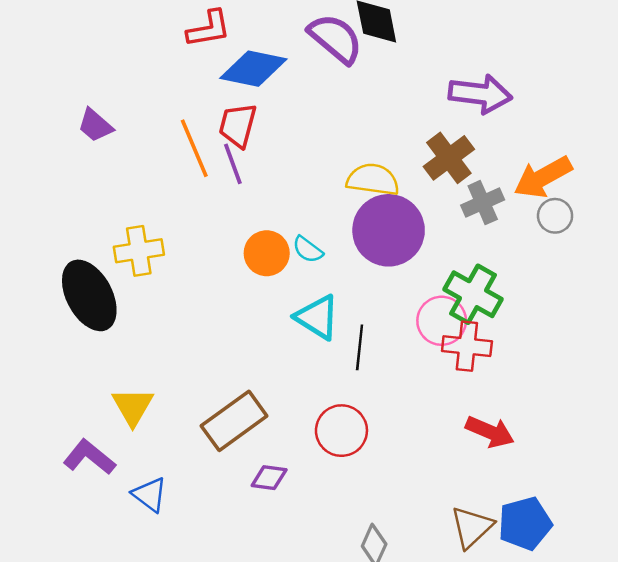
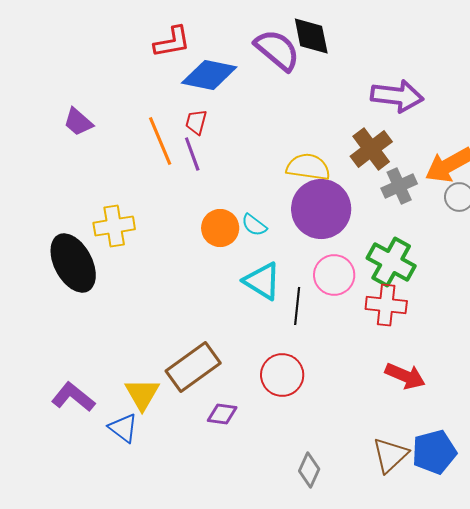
red trapezoid: (238, 125) -> (196, 122), size x0.7
pink circle: (442, 321) -> (334, 275), moved
yellow triangle: (133, 406) -> (142, 394), moved

